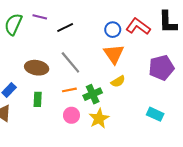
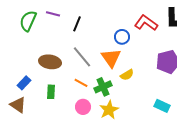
black line: (65, 27) -> (77, 24), turned -42
blue circle: (113, 30) -> (122, 37), moved
orange triangle: (114, 54) -> (111, 58), moved
orange line: (69, 90) -> (81, 83), turned 40

